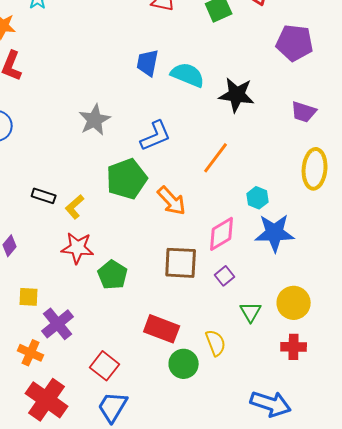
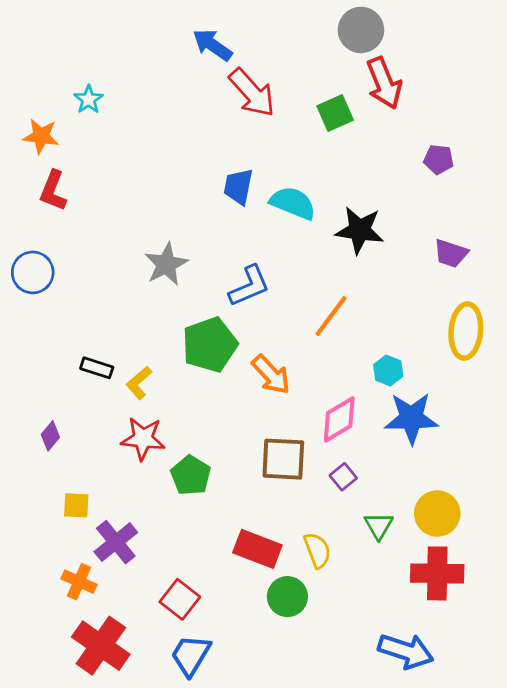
purple pentagon: (295, 43) -> (439, 159), size x0.6
yellow semicircle: (216, 343) -> (317, 550), moved
red cross: (294, 347) -> (437, 573), size x1.5

